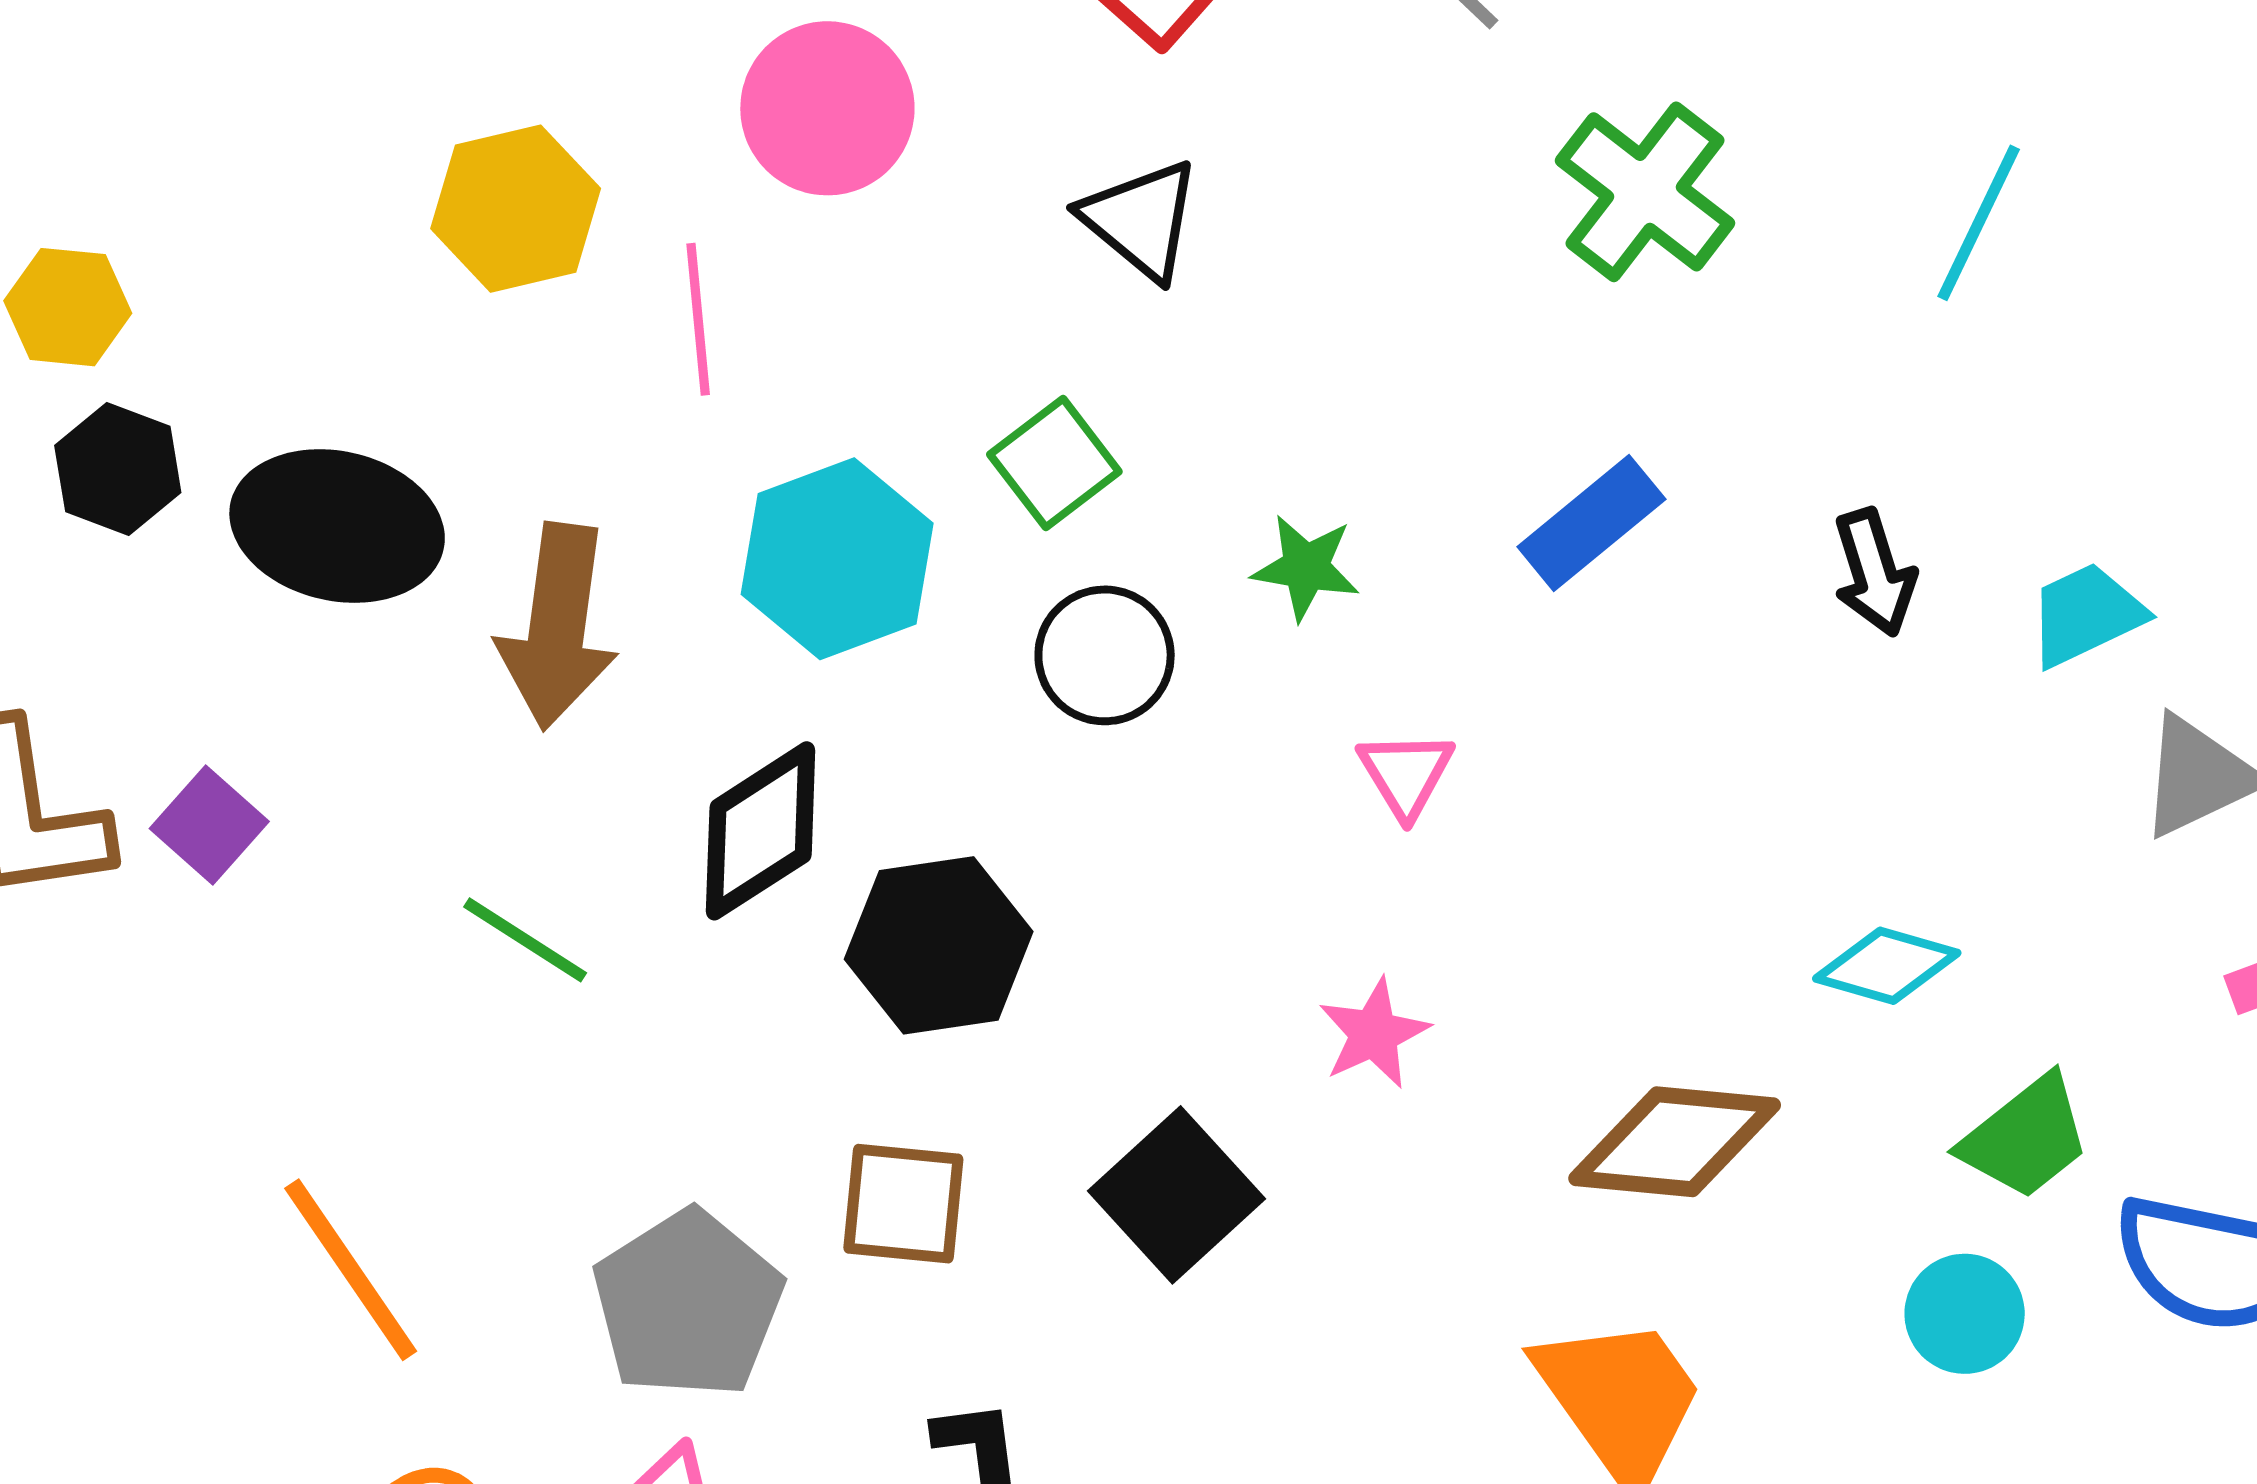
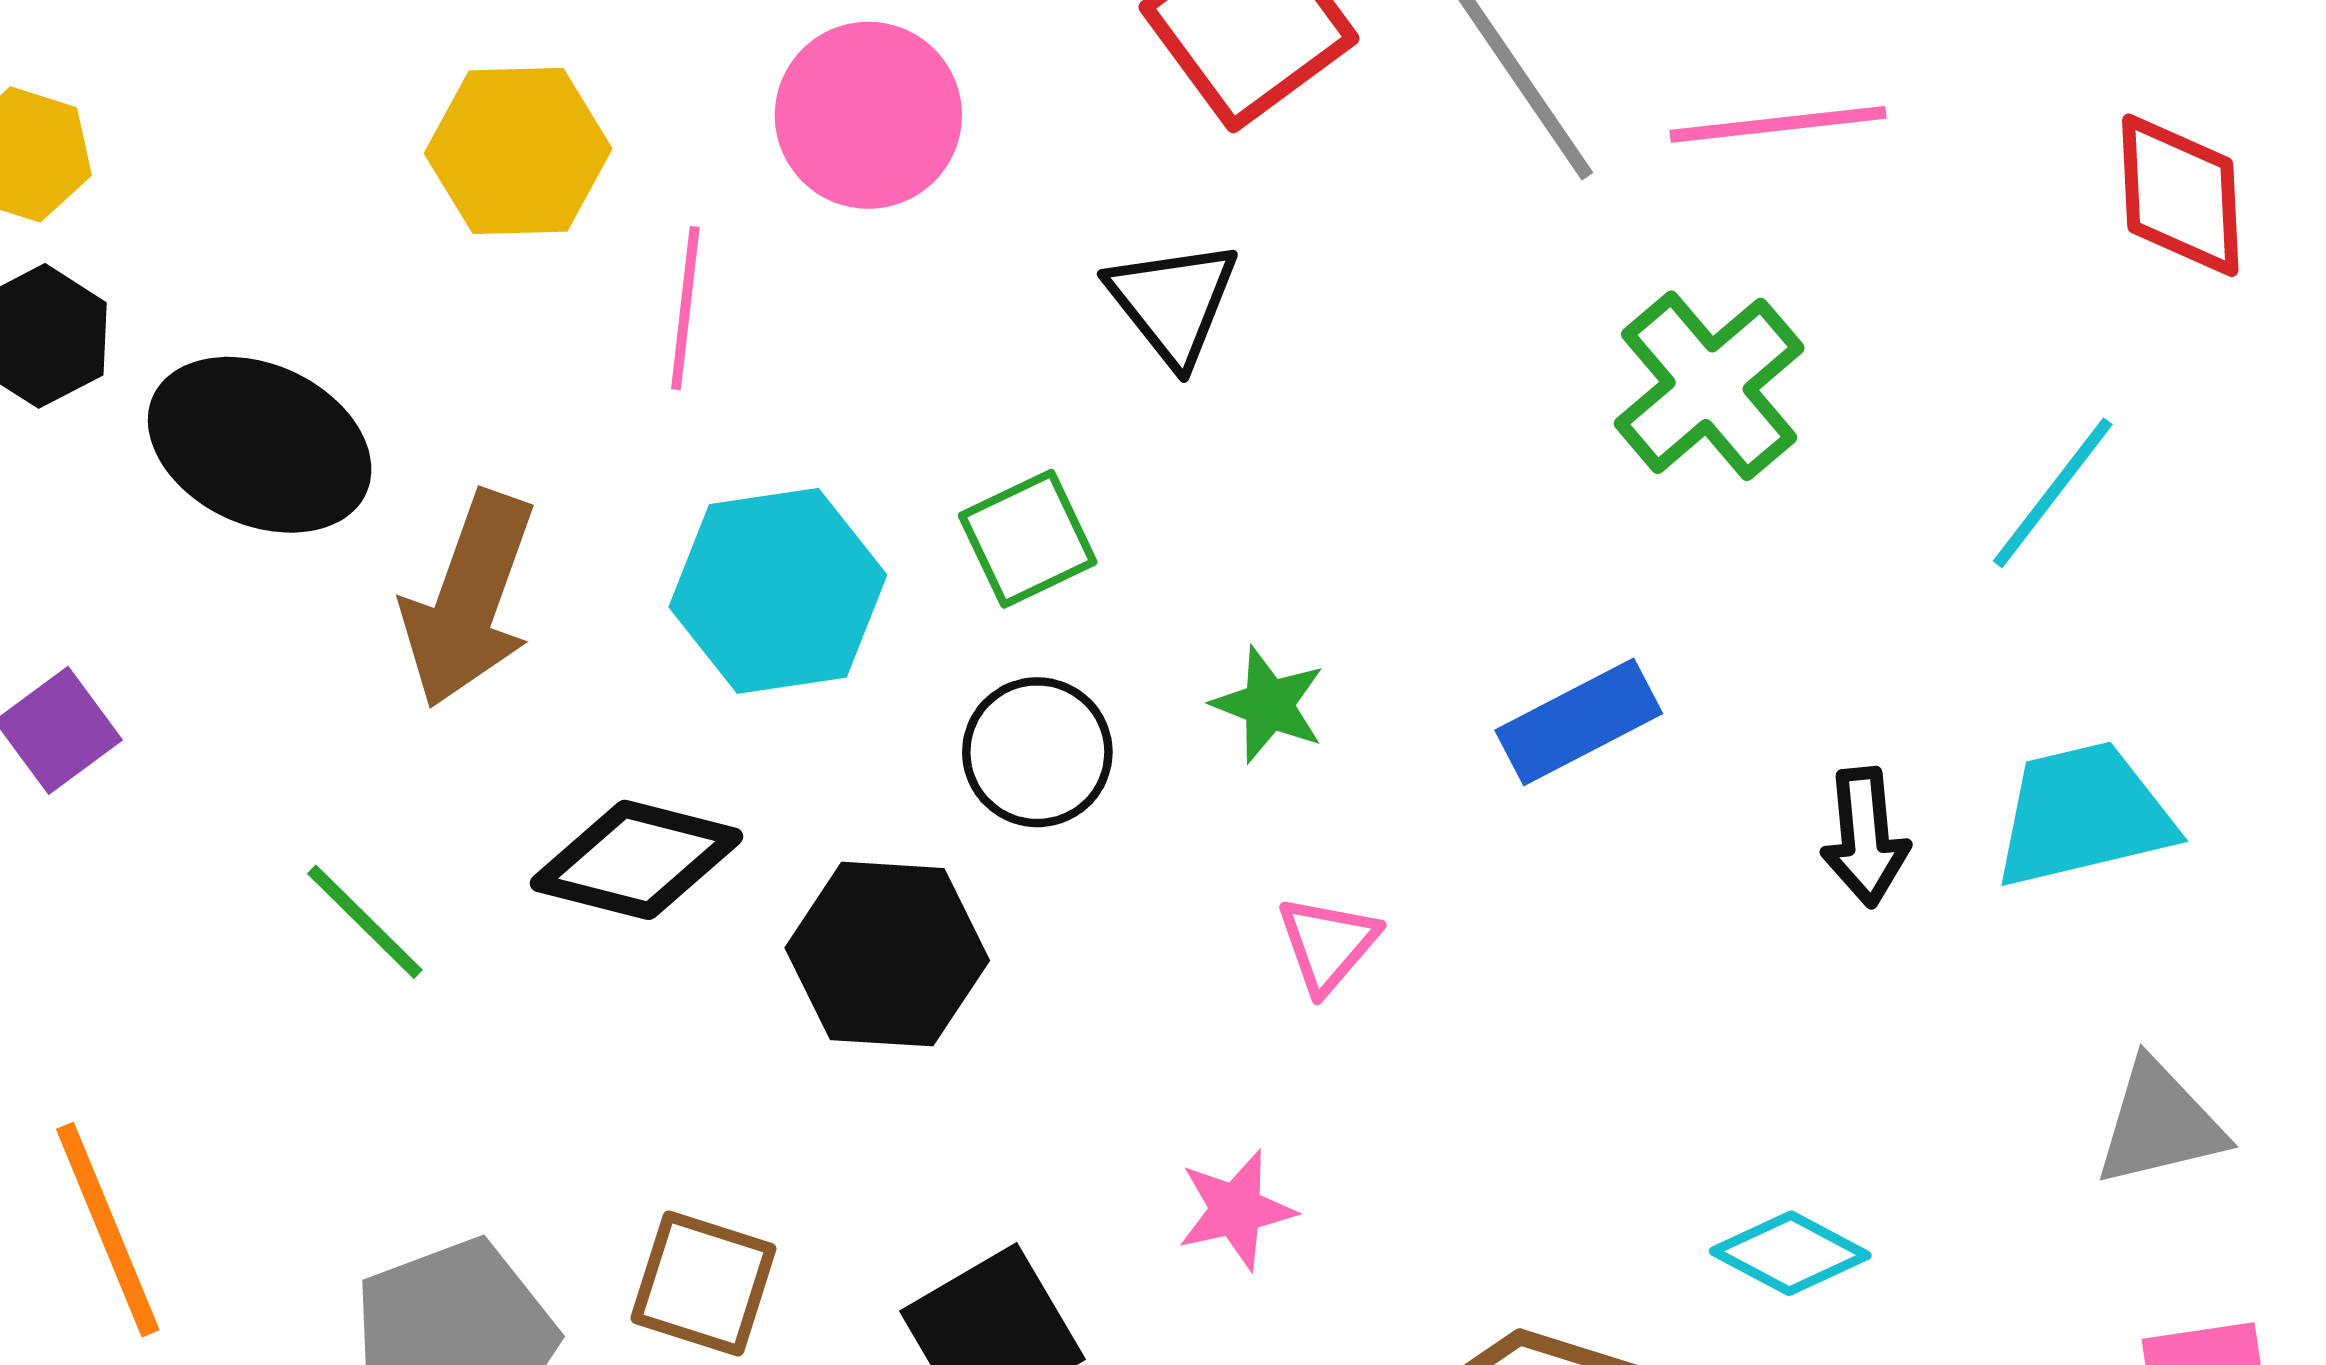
cyan trapezoid: (2086, 615) -> (2083, 815), moved, size x1.4
black diamond: (761, 831) -> (637, 860), turned 35
black hexagon: (939, 945) -> (887, 954), moved

